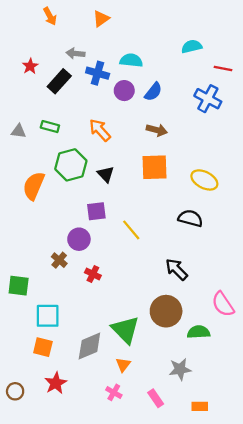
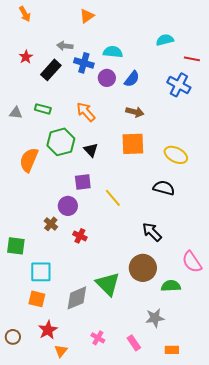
orange arrow: (50, 16) -> (25, 14), moved
orange triangle: (123, 365) -> (61, 351), moved

